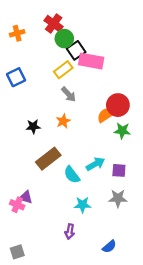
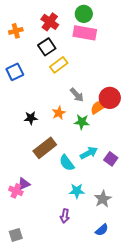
green circle: (64, 39) -> (84, 14), moved
black square: (76, 50) -> (47, 47), moved
pink rectangle: (91, 61) -> (85, 33), moved
gray arrow: (69, 94) -> (77, 95), moved
green star: (122, 131) -> (82, 122), moved
purple square: (119, 170) -> (111, 159), turned 32
purple triangle: (26, 197) -> (24, 184), turned -40
gray star: (118, 198) -> (103, 199), moved, turned -30

